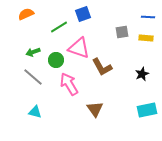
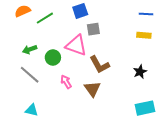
green line: (59, 27) -> (45, 18), moved
gray square: (122, 32) -> (93, 29), moved
pink arrow: (69, 84) -> (66, 82), size x0.6
brown triangle: (95, 109) -> (92, 89), moved

